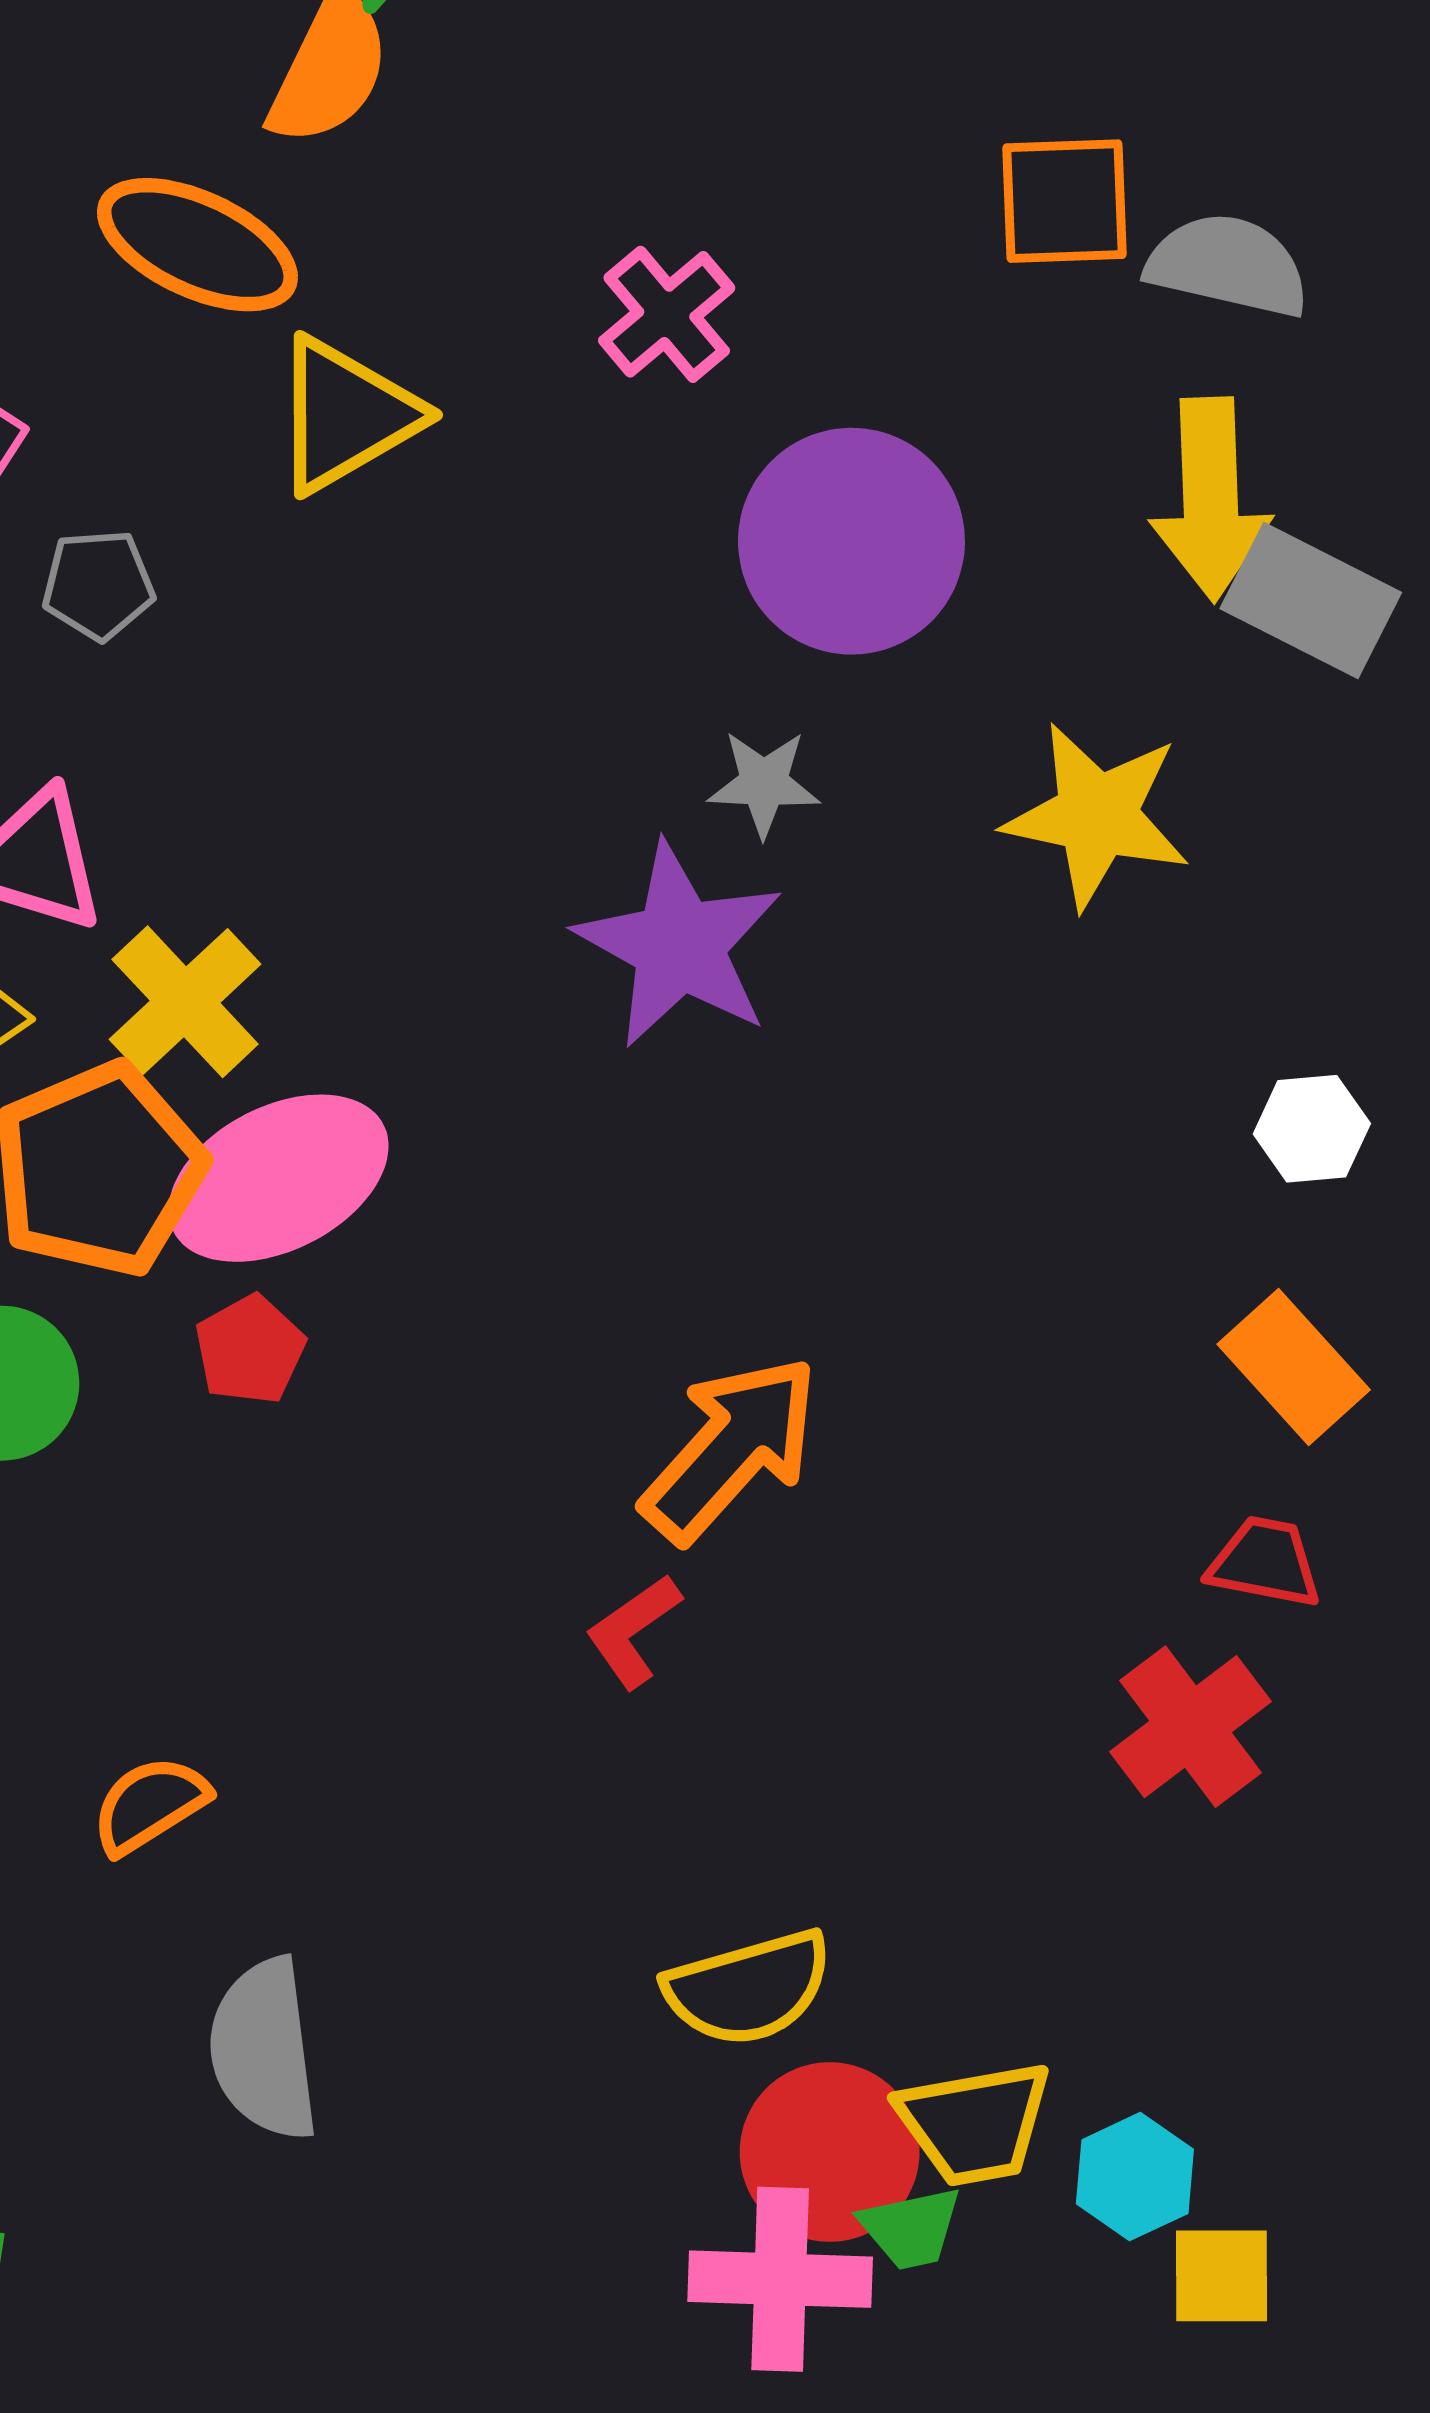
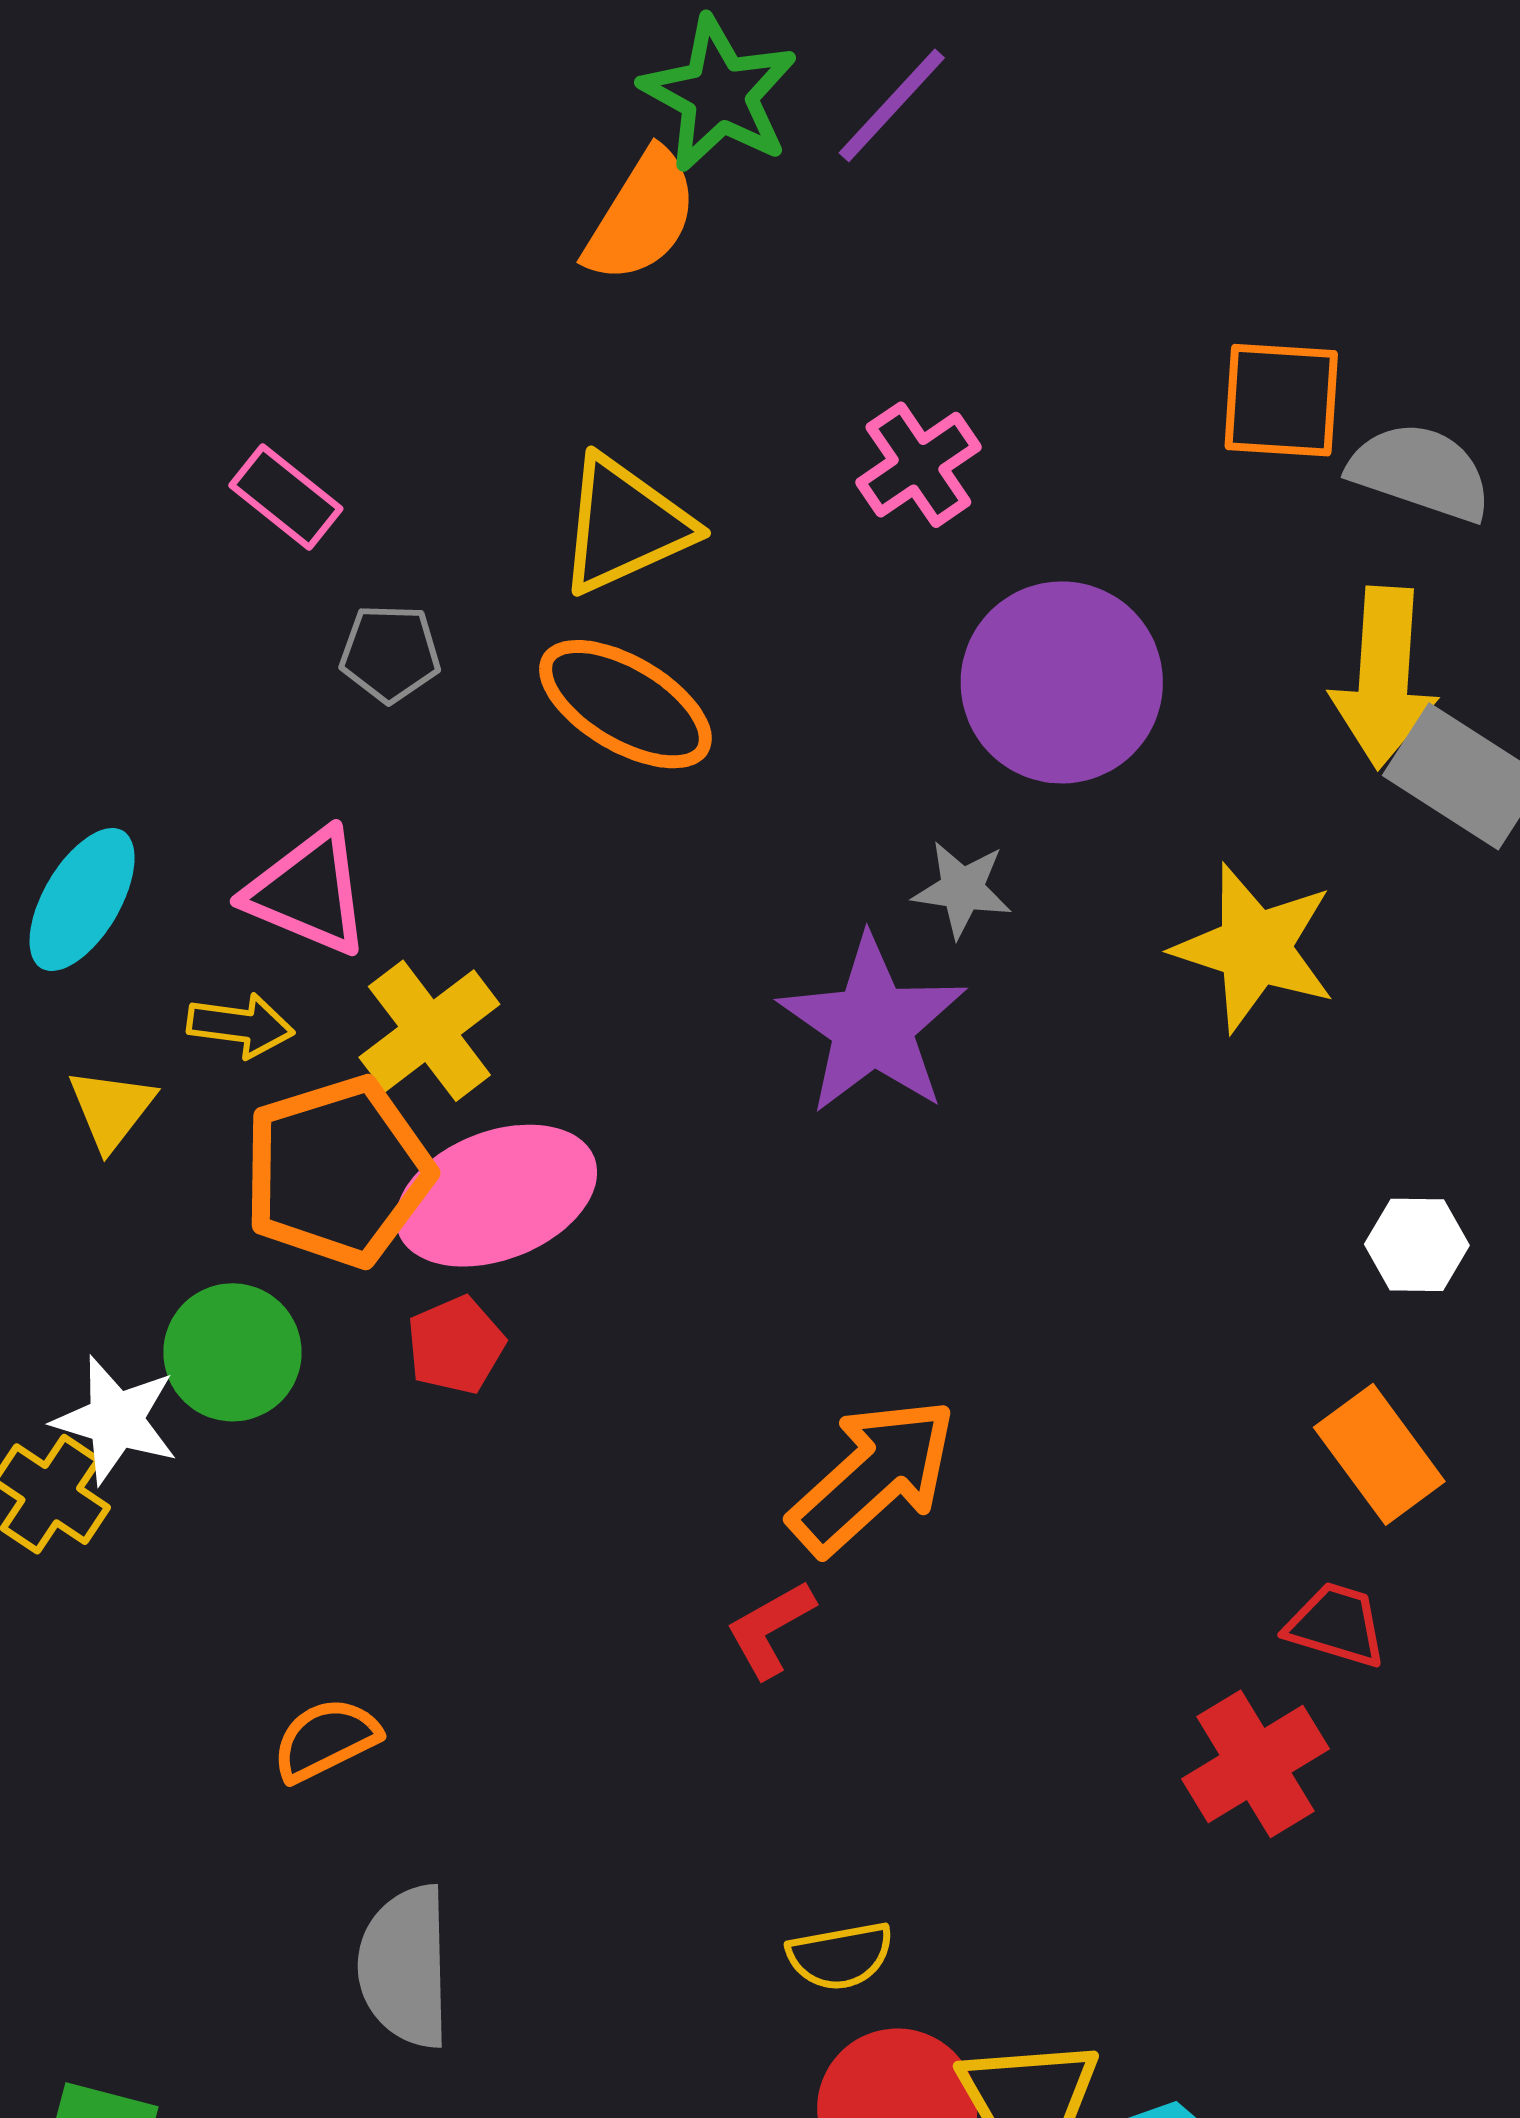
orange ellipse: (197, 245) -> (625, 704), moved
yellow semicircle: (749, 1988) -> (840, 1956), size x0.7

